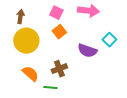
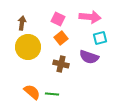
cyan square: (109, 40) -> (100, 38), moved, turned 32
brown cross: (59, 69) -> (61, 64), moved, turned 35
orange semicircle: (30, 74) -> (32, 92), moved

